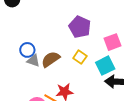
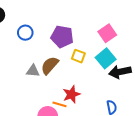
purple pentagon: (80, 27) -> (62, 37), moved
blue circle: (27, 50) -> (25, 33), moved

